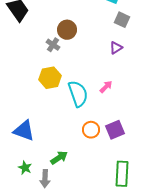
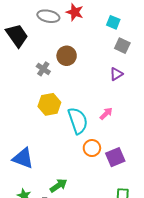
gray cross: (53, 45) -> (43, 69), moved
orange circle: (91, 130) -> (92, 148), moved

